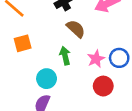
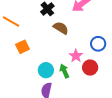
green arrow: (65, 56) -> (64, 71), moved
pink star: (96, 59) -> (76, 56), moved

